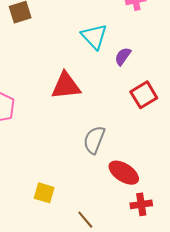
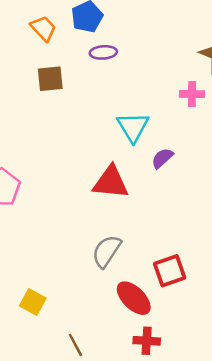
red triangle: (66, 86) -> (111, 182), moved
red square: (144, 95) -> (170, 271), moved

